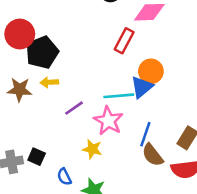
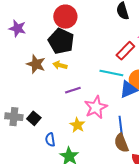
red circle: (20, 34) -> (65, 17), moved
black pentagon: (42, 52) -> (61, 41), turned 30
cyan line: (119, 96) -> (111, 73), moved
blue line: (145, 134) -> (121, 126), turned -42

